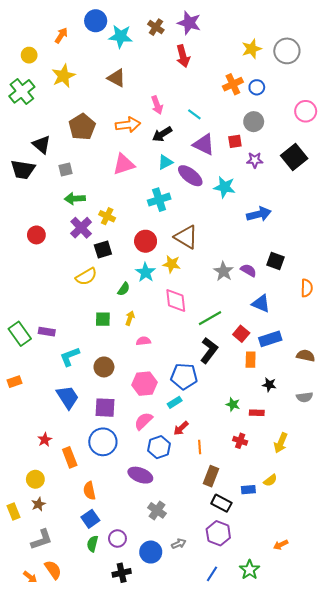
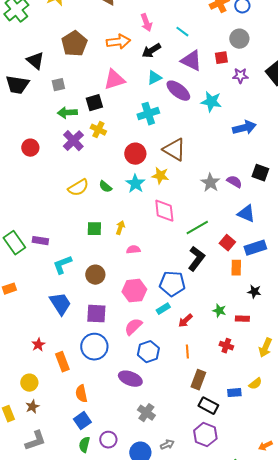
black square: (103, 250) -> (94, 103), moved
green semicircle: (124, 289) -> (105, 187), moved, turned 96
red arrow: (181, 428) -> (185, 321), moved

